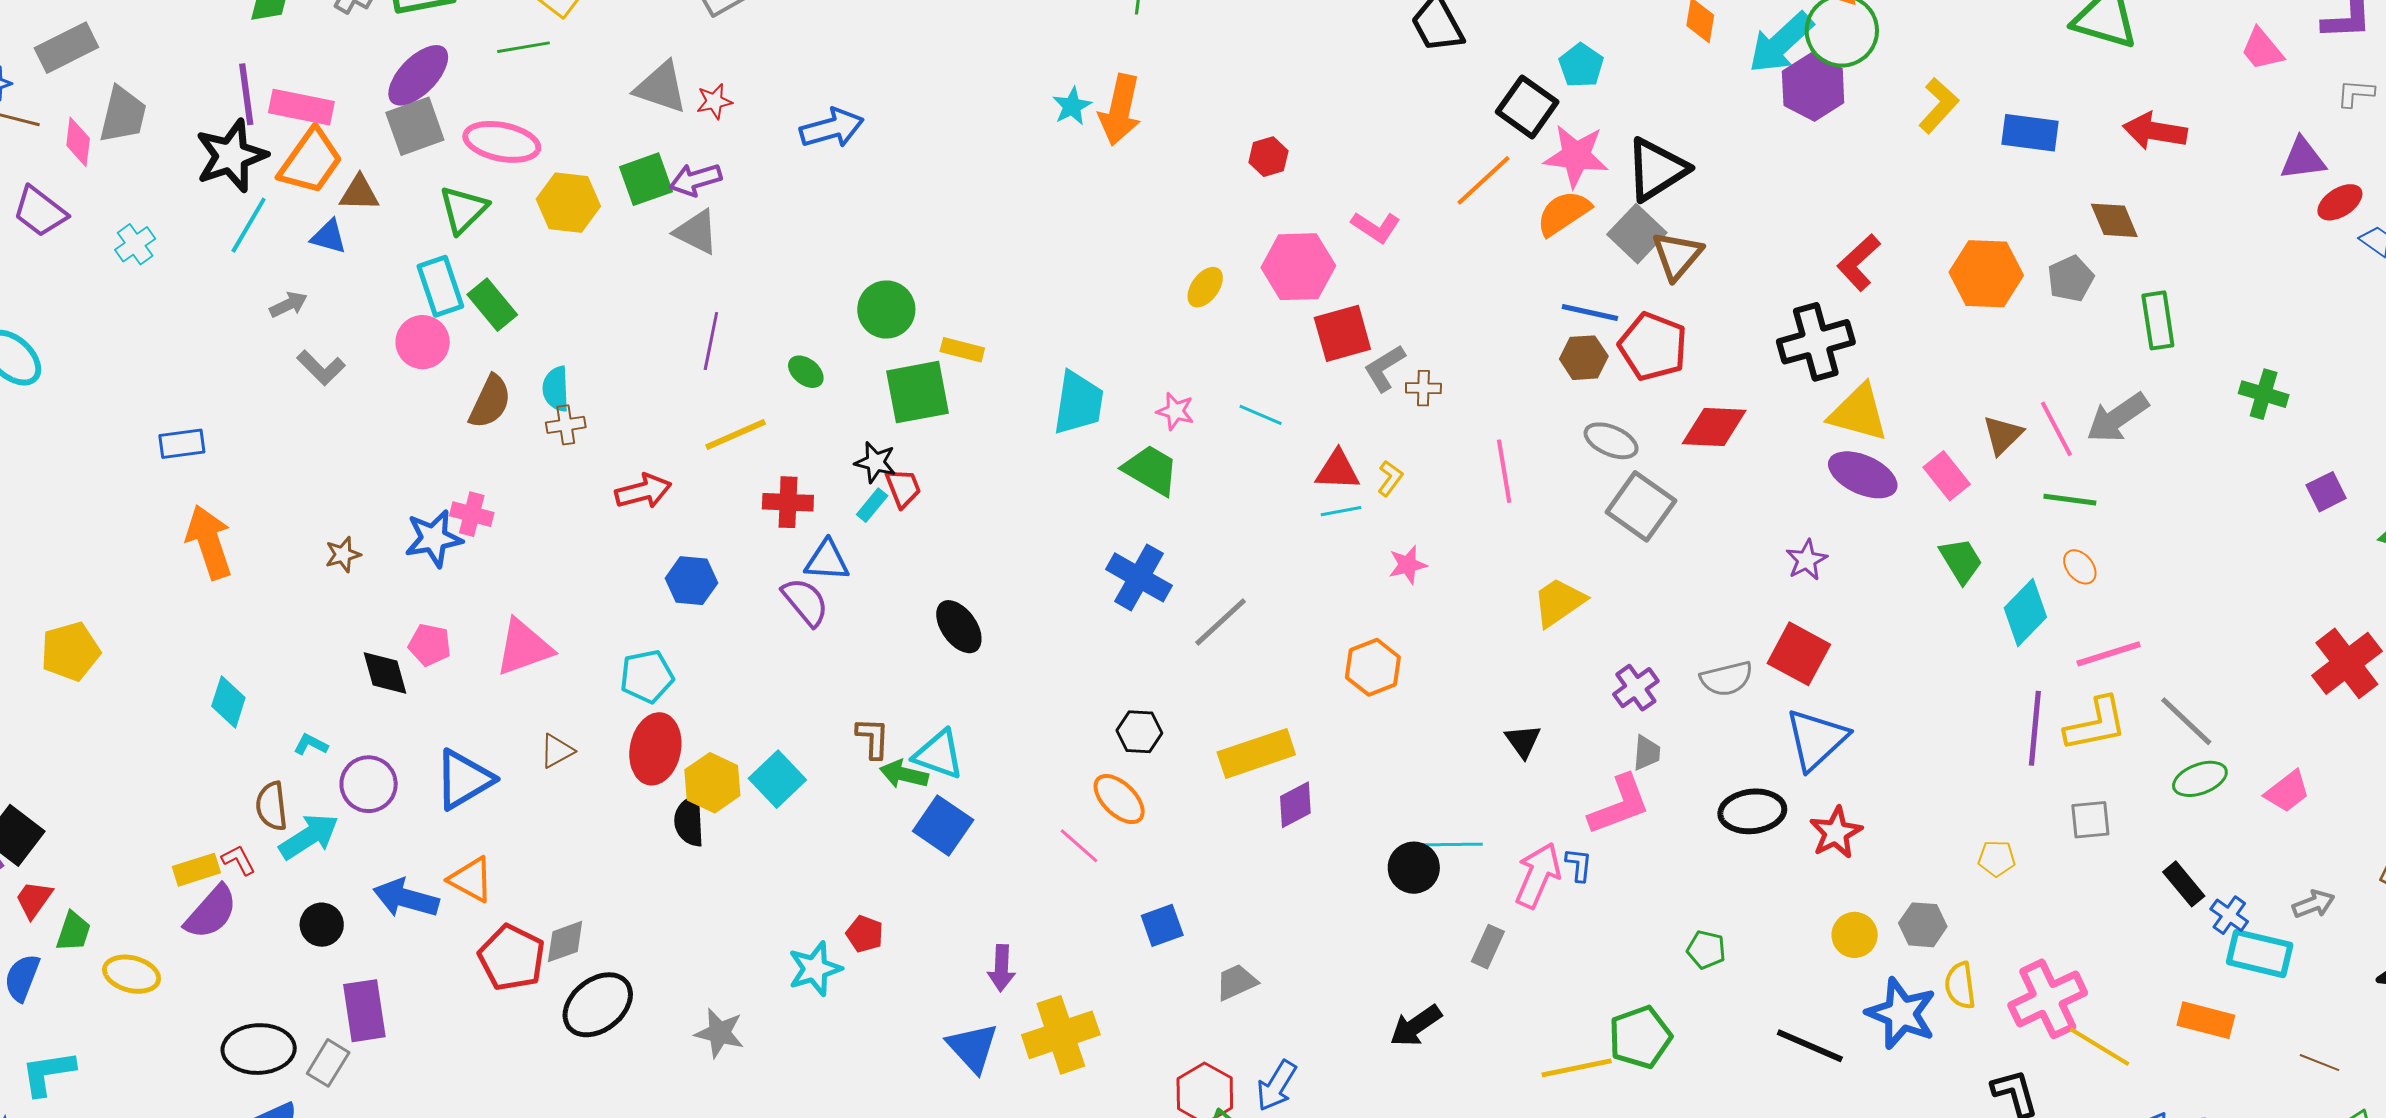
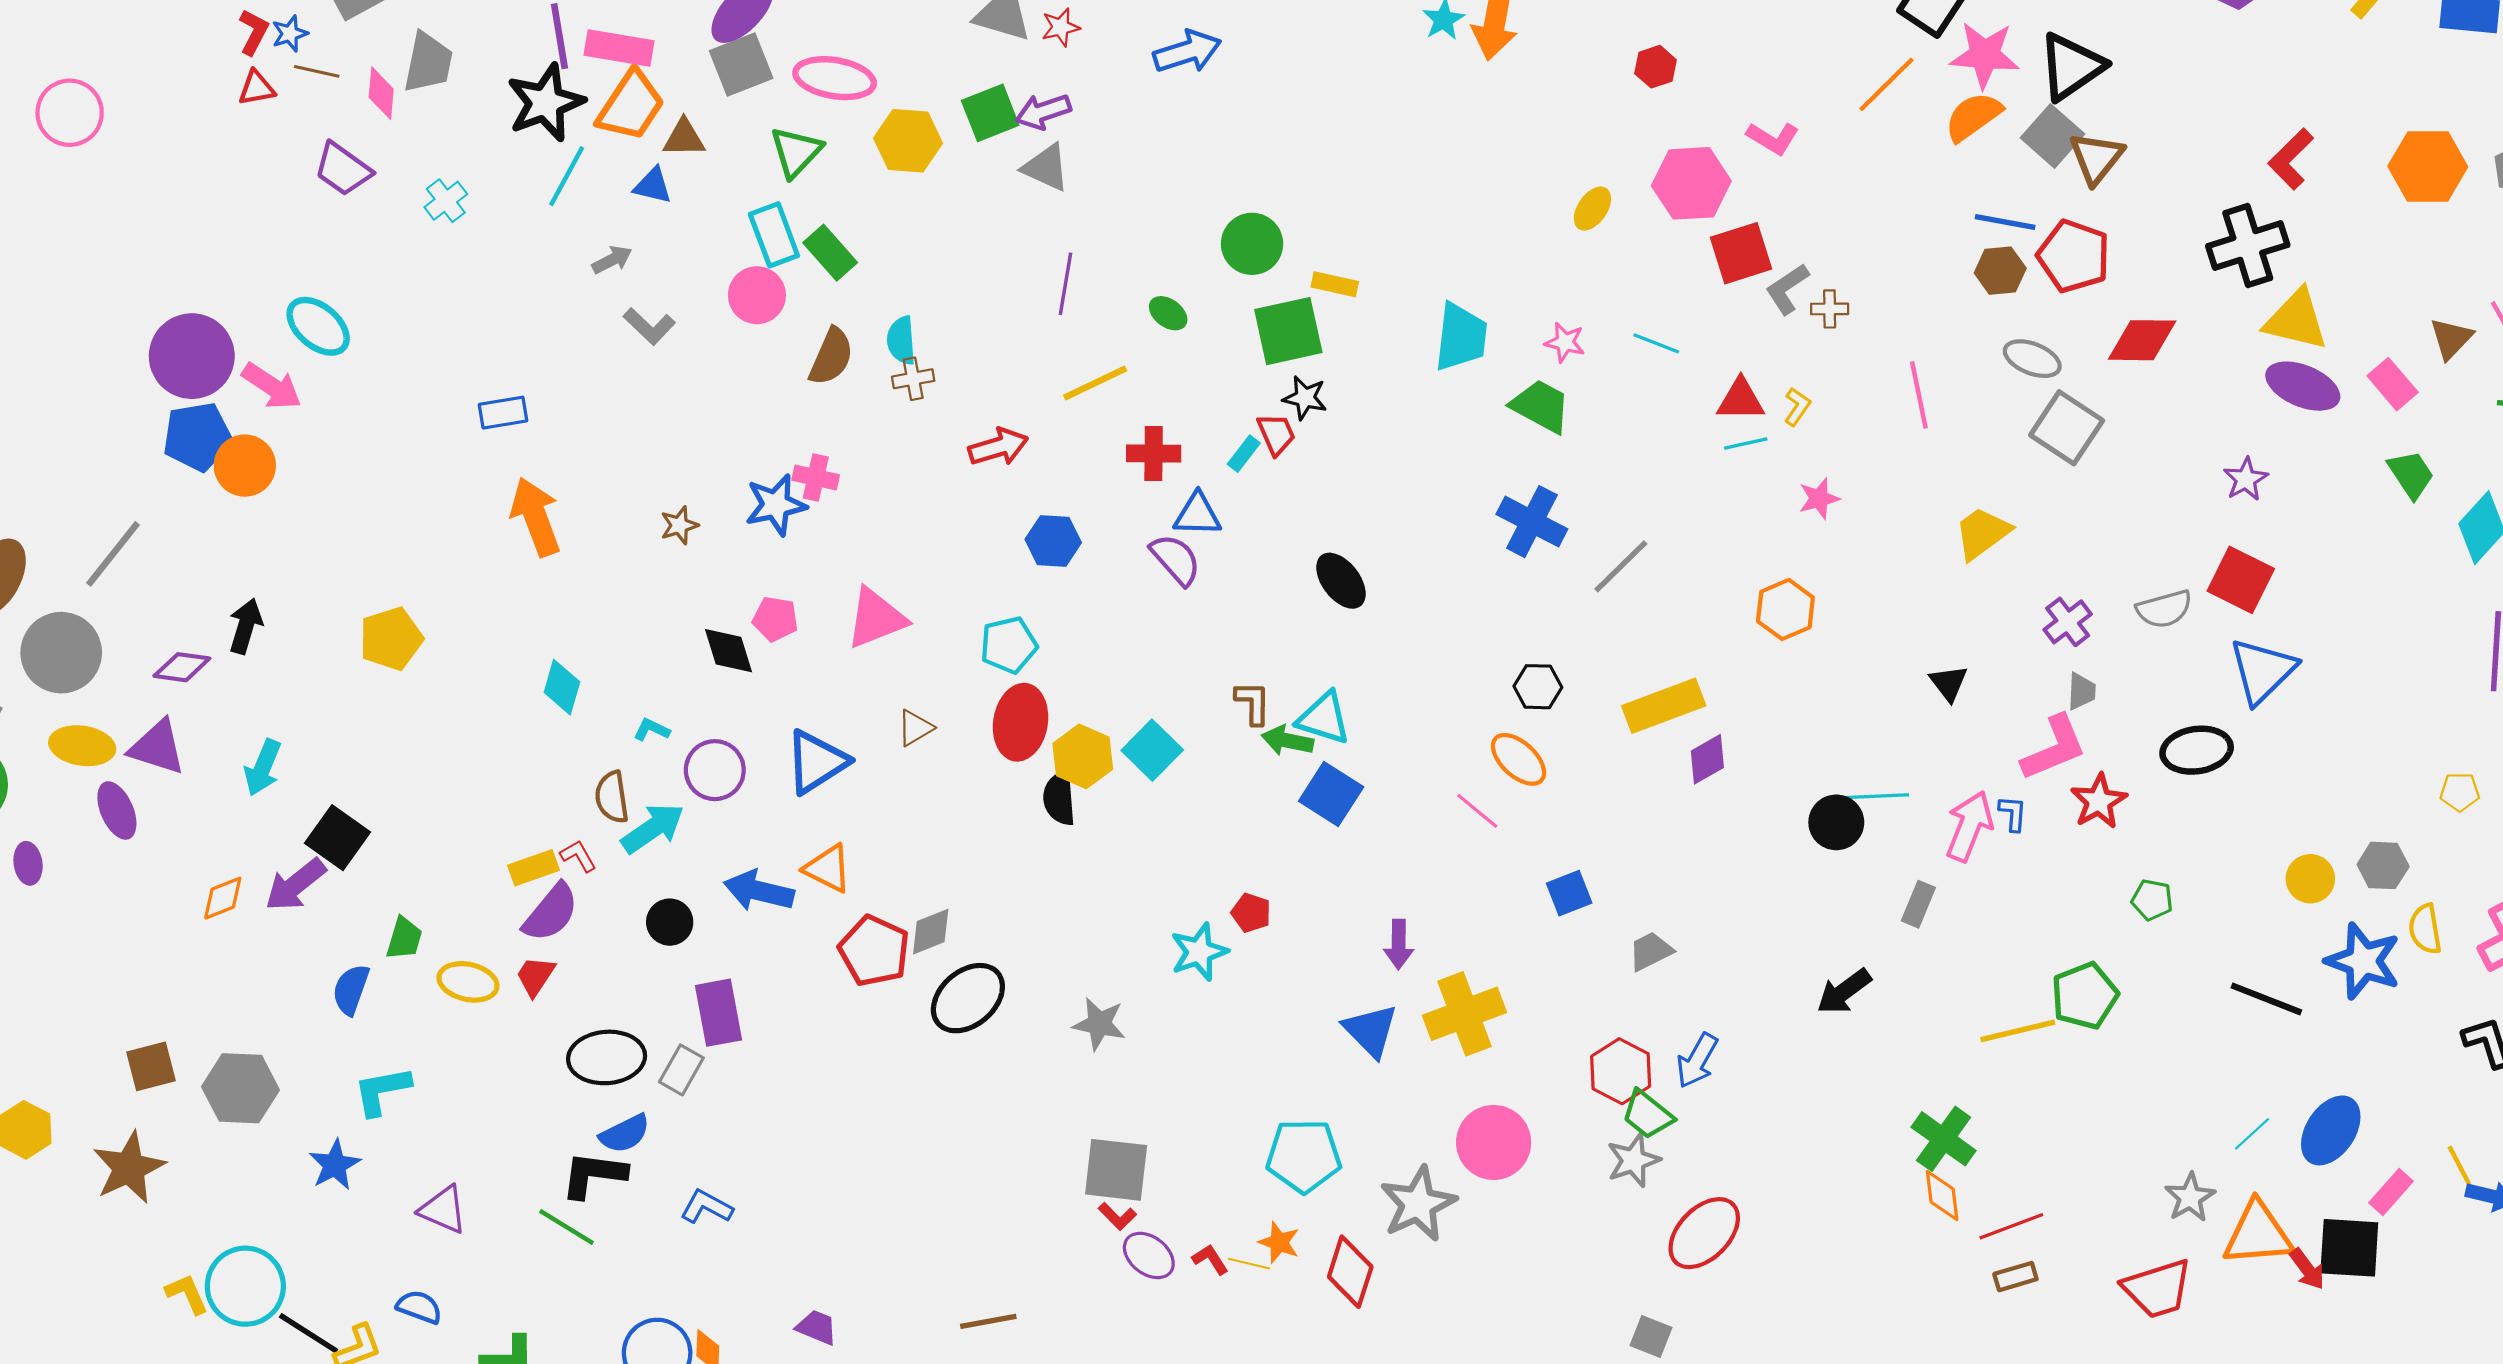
black star: (875, 462) -> (1305, 398), moved
red star: (1836, 833) -> (2099, 801), moved
red trapezoid: (34, 899) -> (535, 976), moved

